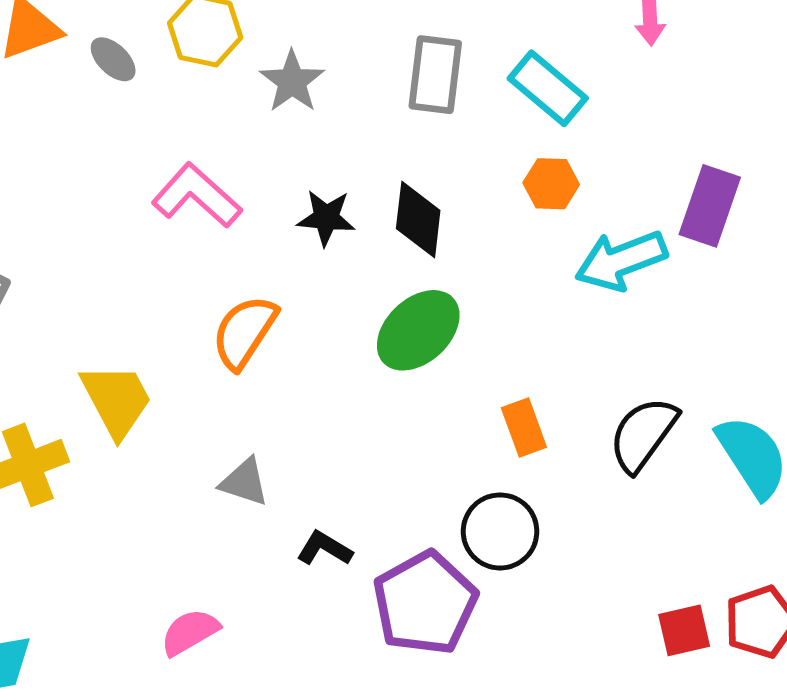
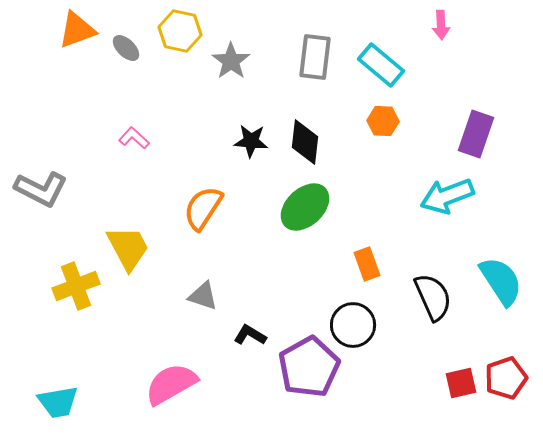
pink L-shape: (197, 196) -> (134, 138), moved, size x0.6
cyan arrow: (621, 260) -> (447, 196), moved
black semicircle: (643, 434) -> (433, 297), moved, turned 120
pink semicircle: (190, 632) -> (171, 384), size x1.5

